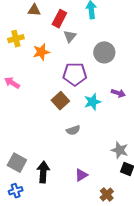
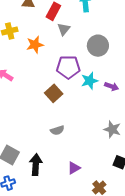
cyan star: (92, 102) -> (89, 81), moved
gray semicircle: (73, 130) -> (57, 130), moved
gray star: (120, 150) -> (112, 129), moved

